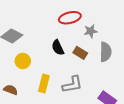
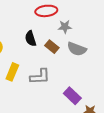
gray semicircle: (106, 52) -> (77, 49), turned 102

